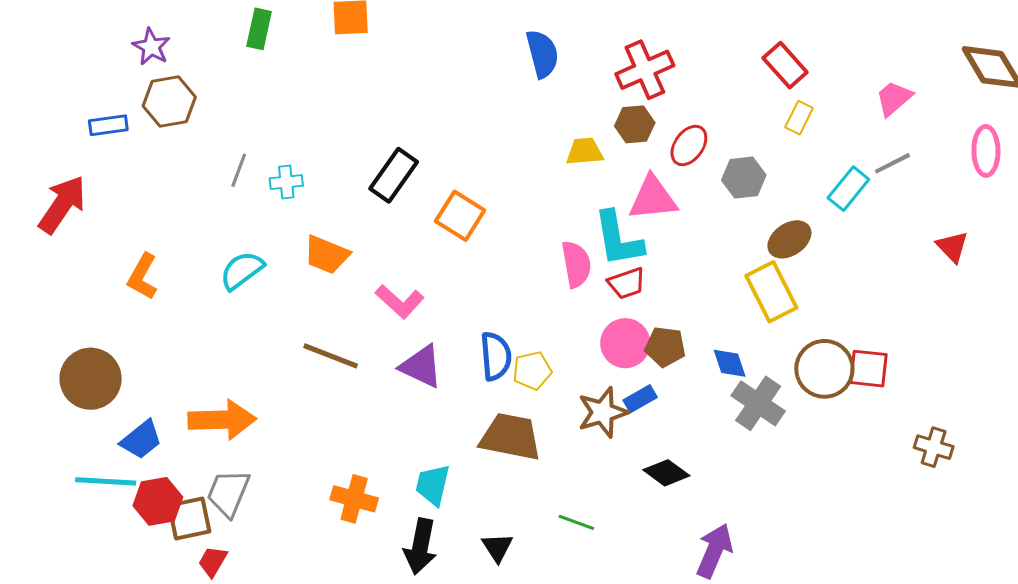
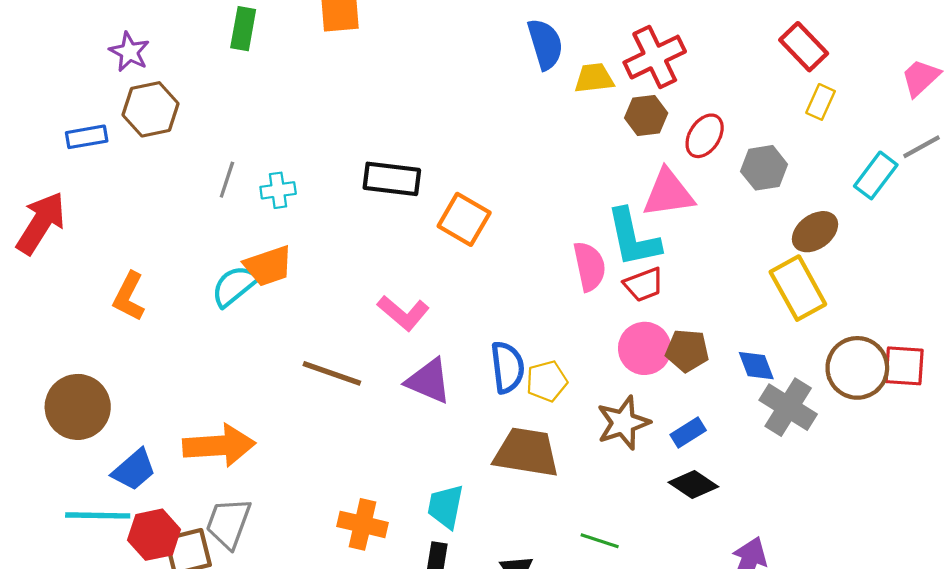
yellow trapezoid: (585, 151) -> (594, 78), moved
black rectangle: (394, 175) -> (392, 179), turned 64
orange trapezoid: (326, 255) -> (268, 266), moved, turned -39
blue rectangle: (640, 399) -> (688, 432), moved

